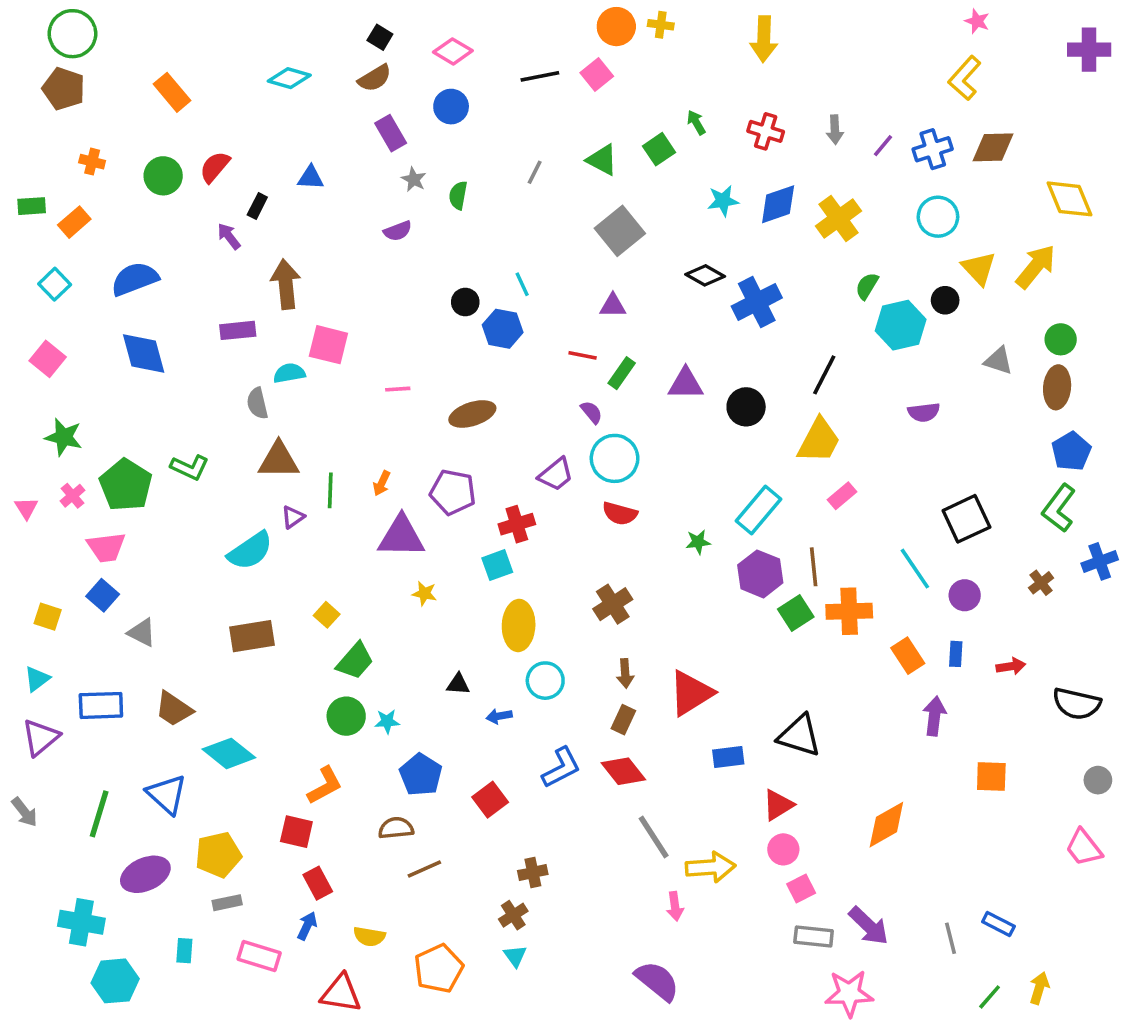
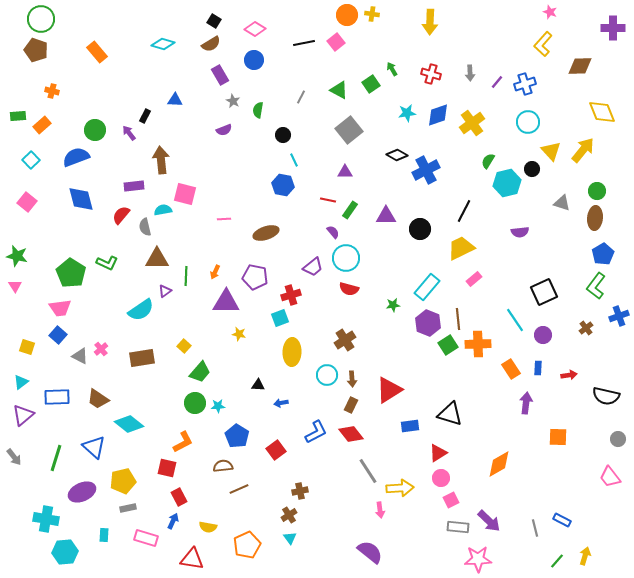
brown diamond: (993, 147) -> (580, 66), moved
red semicircle: (215, 167) -> (121, 215), moved
green circle: (163, 176) -> (95, 130), moved
black circle: (465, 302) -> (283, 135), moved
green star: (64, 437) -> (17, 256), moved
yellow trapezoid: (819, 441) -> (461, 248), turned -144
pink cross: (72, 496) -> (101, 349), moved
cyan circle: (545, 681) -> (327, 375), moved

